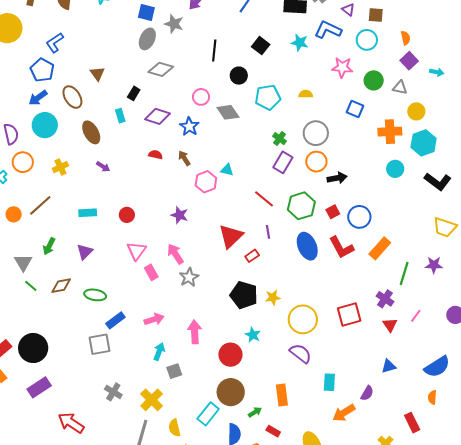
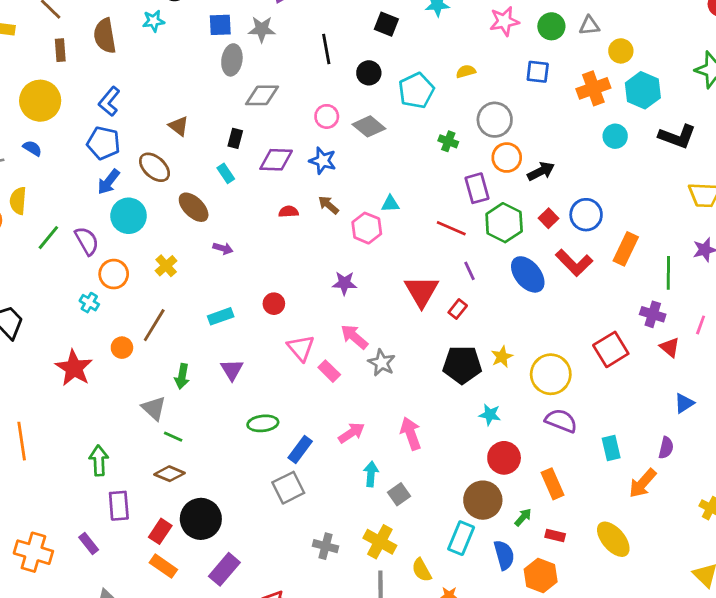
purple rectangle: (283, 162) -> (477, 188), moved, turned -30
brown diamond: (61, 286) -> (170, 474), moved, turned 50
red circle: (230, 355) -> (504, 458), moved

